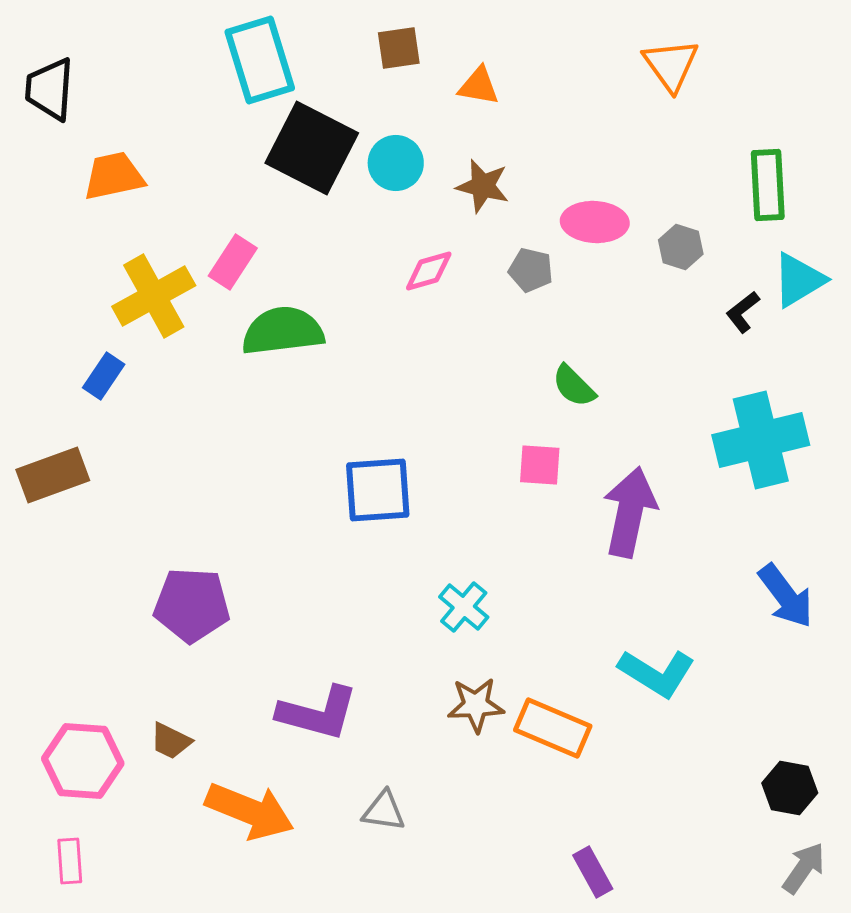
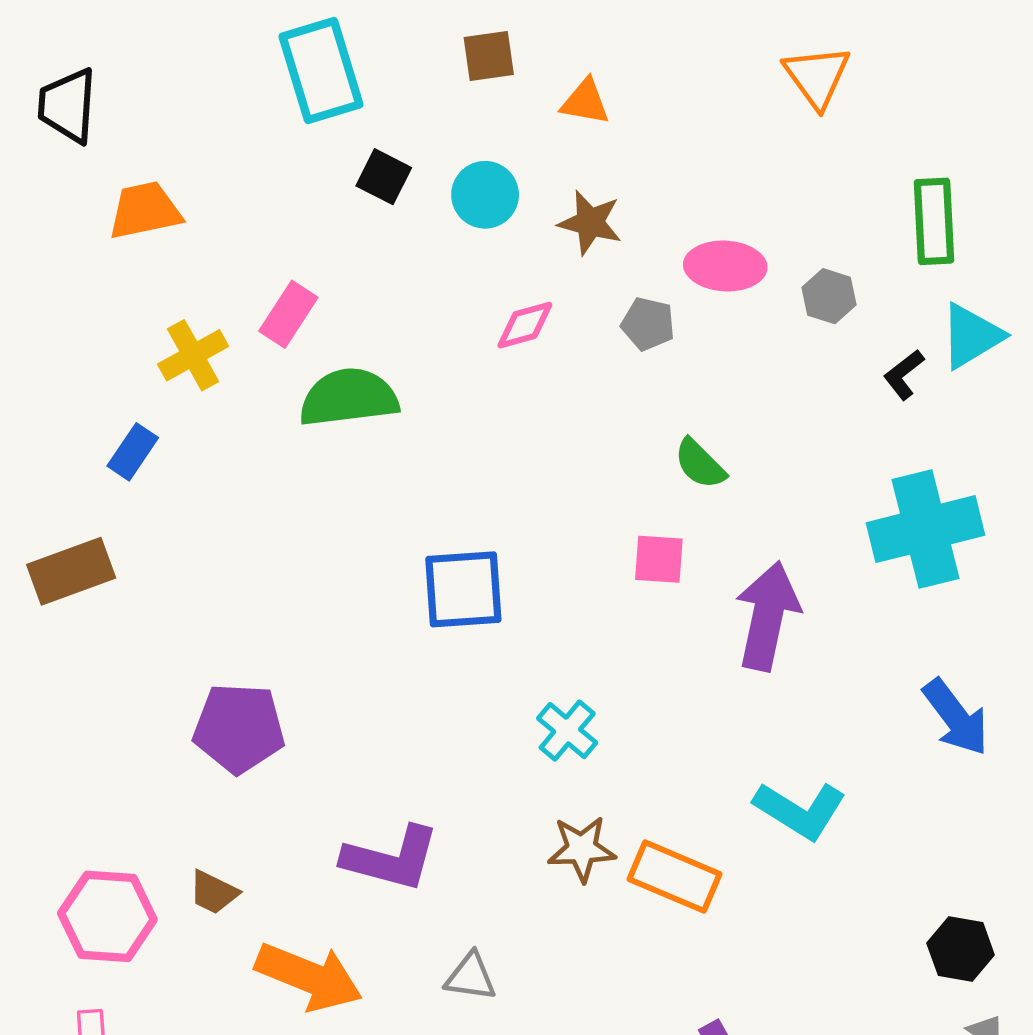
black square: (312, 148) -> (384, 177), size x0.5
yellow cross: (154, 296) -> (193, 355), size x0.7

